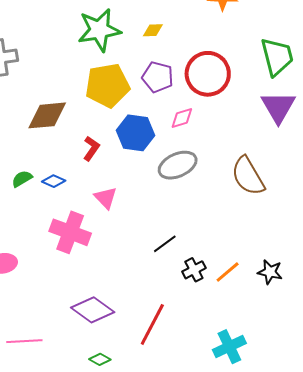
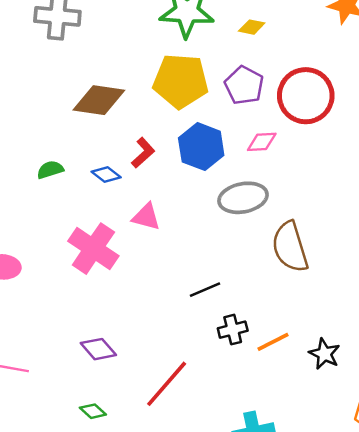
brown semicircle: (248, 176) -> (290, 247), moved
blue diamond: (54, 181) -> (106, 175), moved
pink triangle: (106, 198) -> (146, 217), turned -45
purple diamond: (93, 310) -> (98, 349), size x0.7

